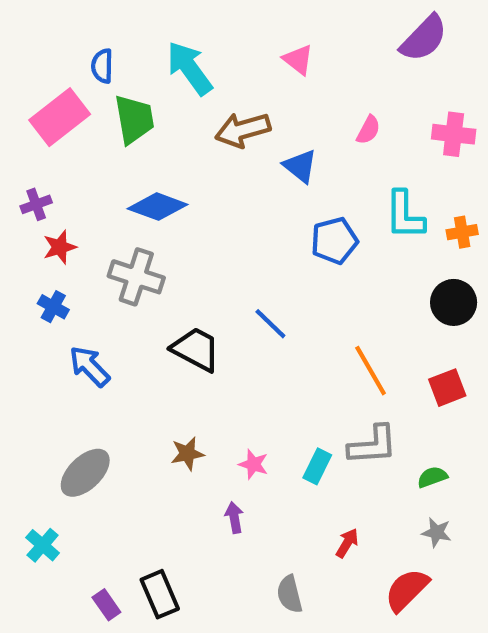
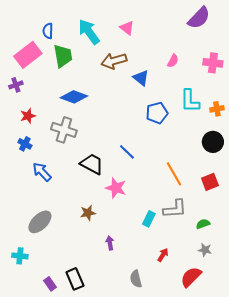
pink triangle: (298, 60) -> (127, 28), moved
purple cross: (36, 204) -> (16, 85), moved
pink star: (253, 464) -> (116, 188), moved, size x1.5
cyan cross: (43, 545) -> (20, 256), turned -35

